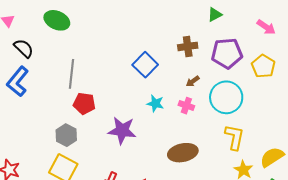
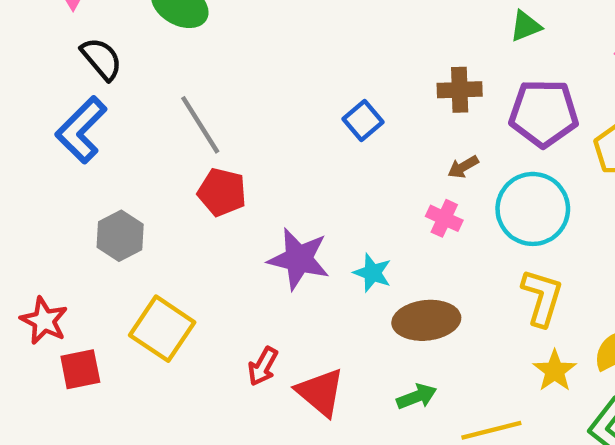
blue square: (145, 65) -> (363, 121), size x0.7
gray line: (71, 74) -> (200, 125), turned -44
cyan star: (155, 103) -> (372, 273), moved
gray hexagon: (66, 135) -> (120, 236), moved

